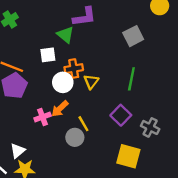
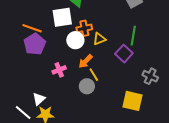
white square: (48, 55) -> (62, 17), size x1.5
yellow triangle: (91, 82) -> (99, 39), turned 32
orange arrow: (60, 109) -> (85, 61), moved
purple square: (121, 115) -> (124, 54), moved

